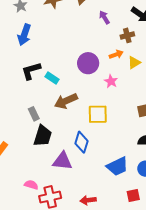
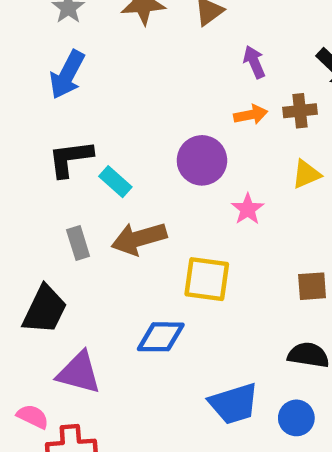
orange arrow: (116, 54) -> (251, 115), moved
gray rectangle: (34, 114) -> (78, 243), moved
black trapezoid: (43, 136) -> (45, 310), moved
blue diamond: (82, 142) -> (161, 337), turned 65
purple triangle: (62, 161) -> (79, 373), moved

